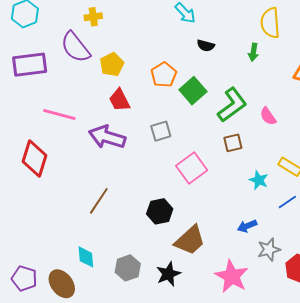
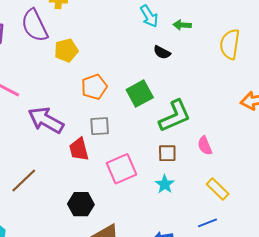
green arrow: (253, 52) -> (182, 25), moved, turned 72
orange pentagon: (164, 75) -> (94, 87), moved
red trapezoid: (119, 100) -> (79, 149), moved
pink semicircle: (268, 116) -> (205, 146), moved
cyan star: (259, 180) -> (165, 184), moved

